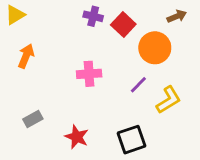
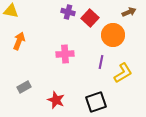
yellow triangle: (15, 15) -> (11, 11), turned 42
purple line: (138, 85) -> (101, 62), turned -32

